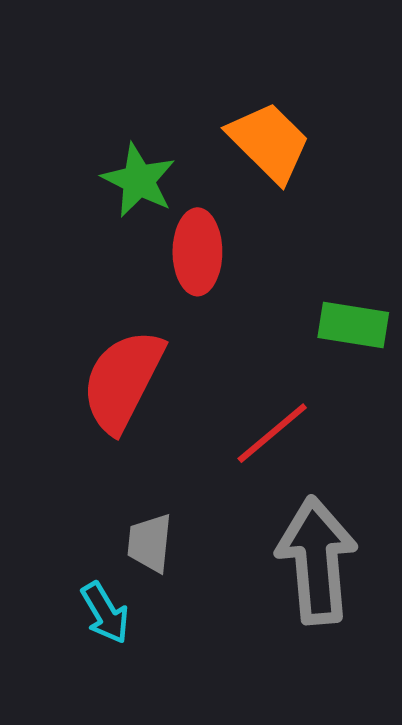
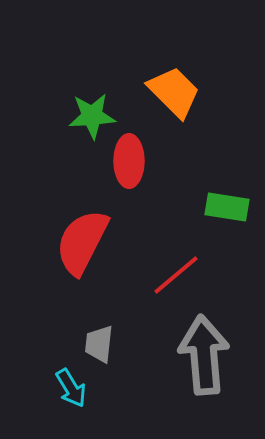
green star: (139, 180) -> (92, 116), turned -30

